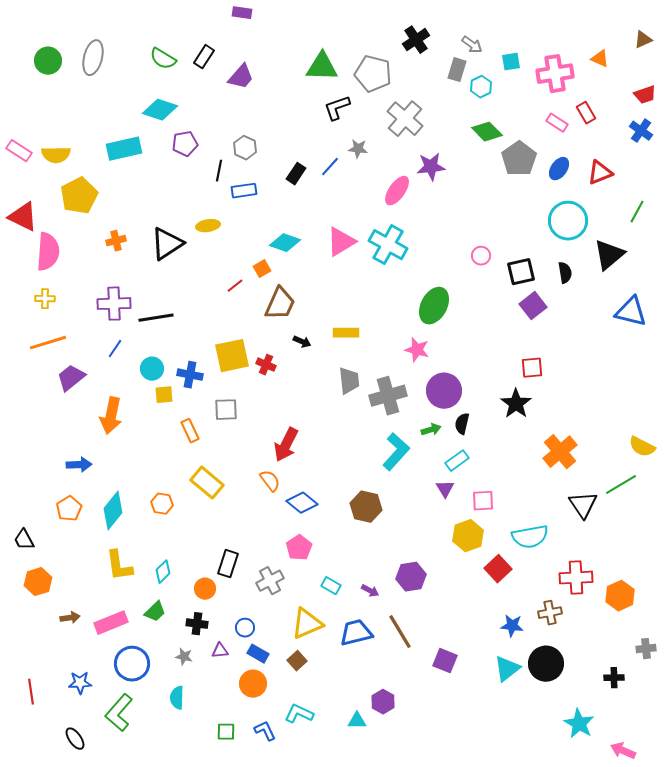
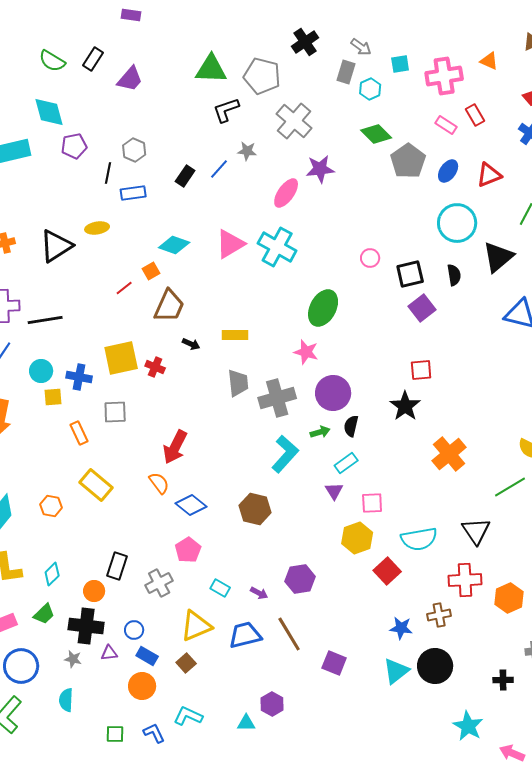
cyan diamond: (160, 110) -> (49, 112), turned 56
black triangle: (583, 505) -> (476, 531), moved
black cross: (197, 624) -> (86, 626), size x1.6

